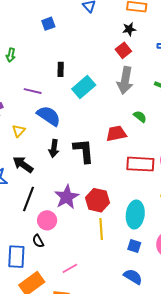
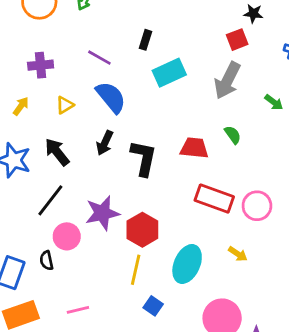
blue square: (134, 246) -> (153, 306), moved

